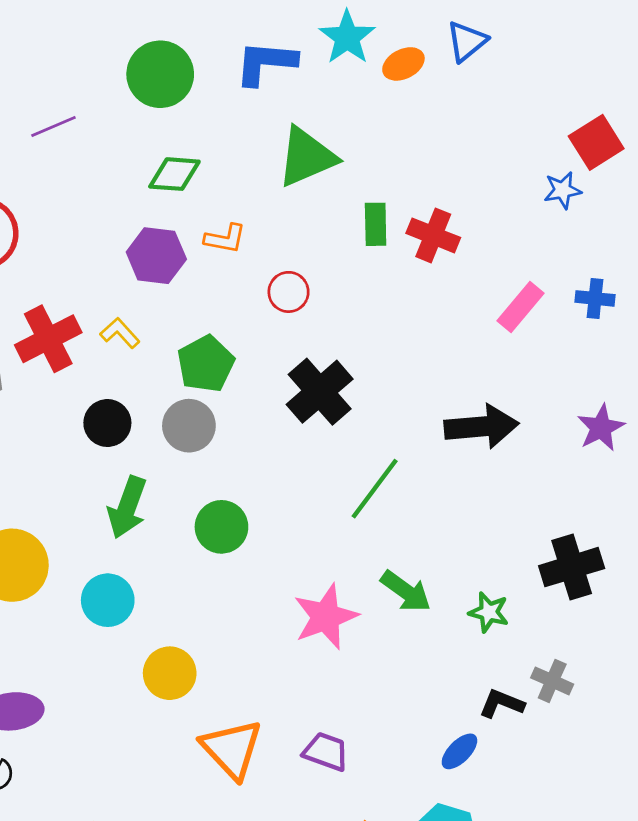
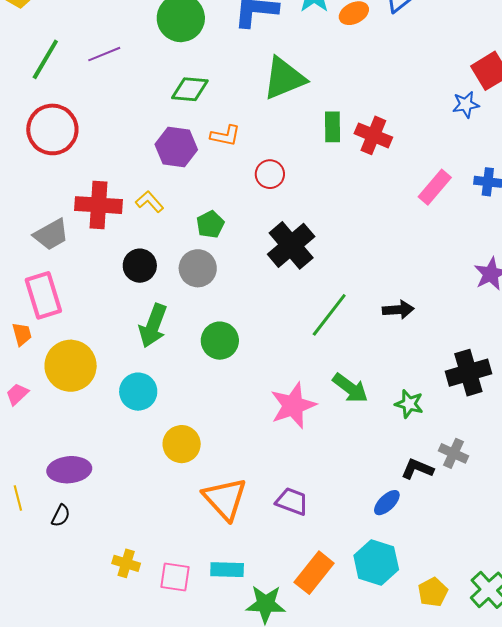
red cross: (48, 339) -> (99, 205), turned 30
green pentagon: (206, 364) -> (210, 224), size x0.7
black arrow: (481, 427) -> (398, 310), moved, size x0.6

